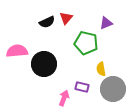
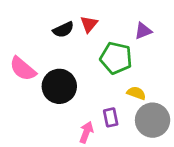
pink semicircle: (17, 51) -> (23, 69), turned -135
yellow semicircle: (101, 69) -> (136, 93), turned 120
purple rectangle: (82, 87) -> (111, 117), turned 64

